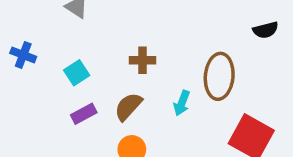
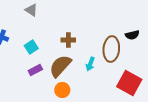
black semicircle: (265, 30) -> (132, 35), moved
brown semicircle: (128, 107) -> (60, 66), size x1.4

